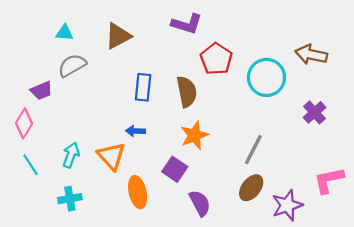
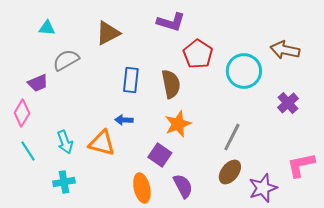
cyan triangle: (64, 33) -> (47, 28), moved
cyan arrow: (71, 155) -> (65, 142), turned 140
orange triangle: (111, 156) -> (102, 143), turned -32
orange ellipse: (138, 192) -> (142, 188), moved

